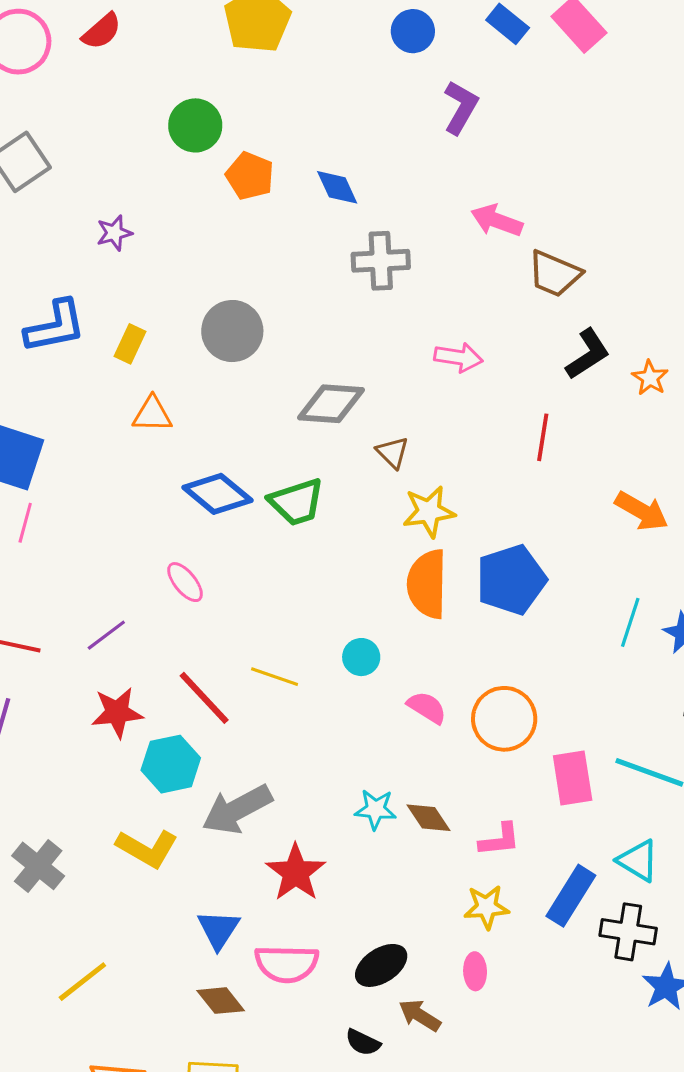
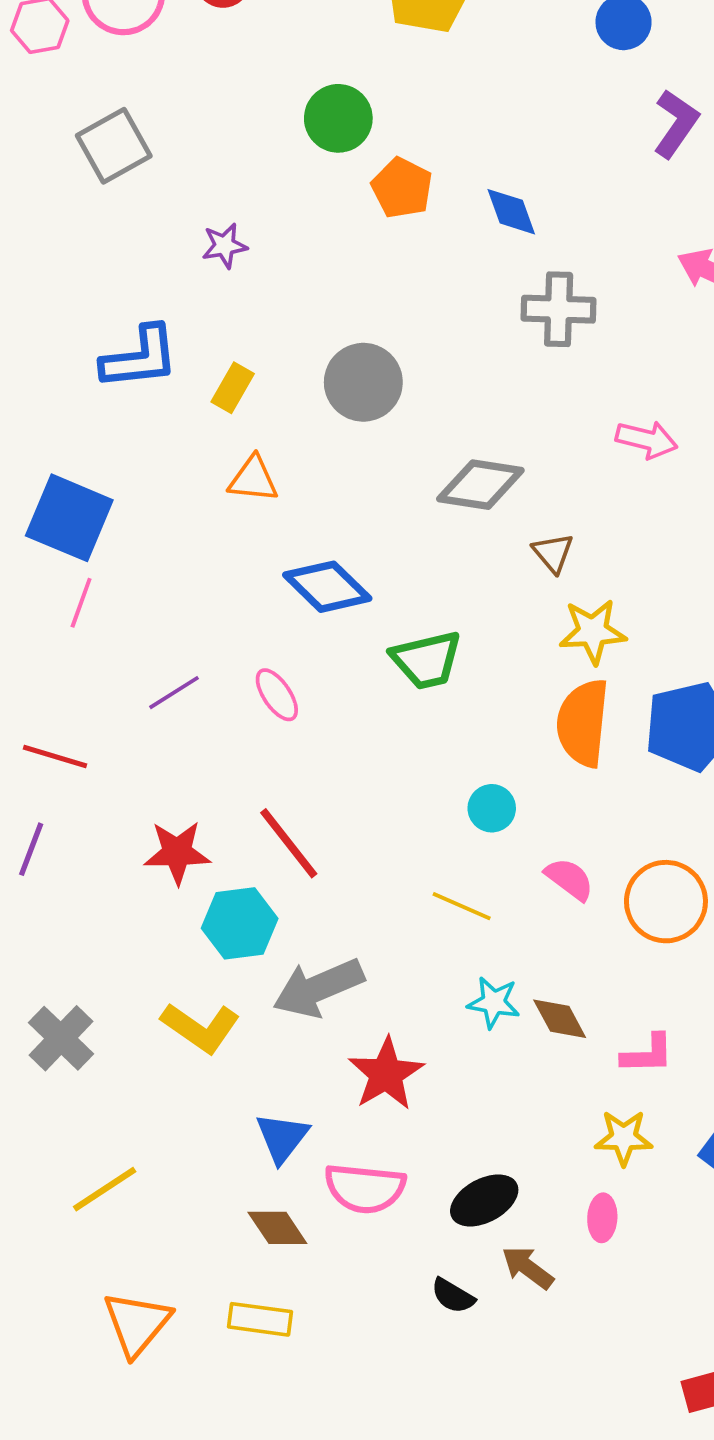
green trapezoid: (296, 502) -> (426, 660), moved
purple line: (106, 635) -> (174, 693), moved
yellow line: (275, 677) -> (462, 906), moved

